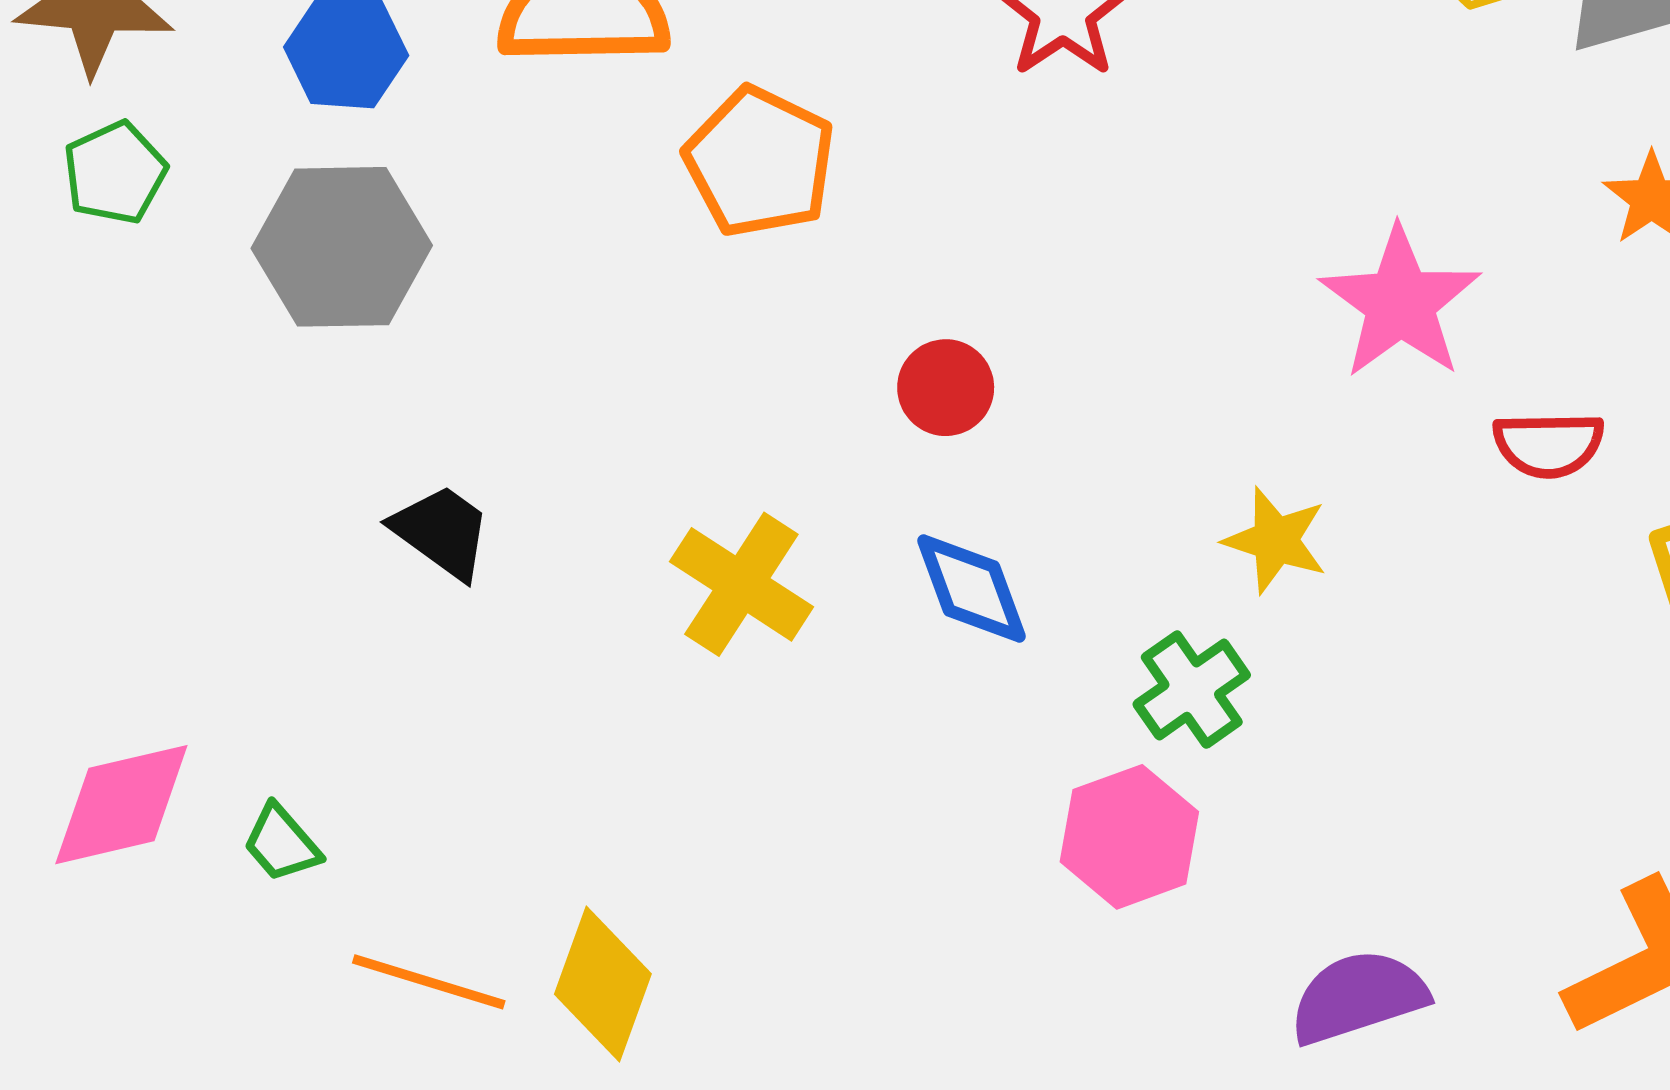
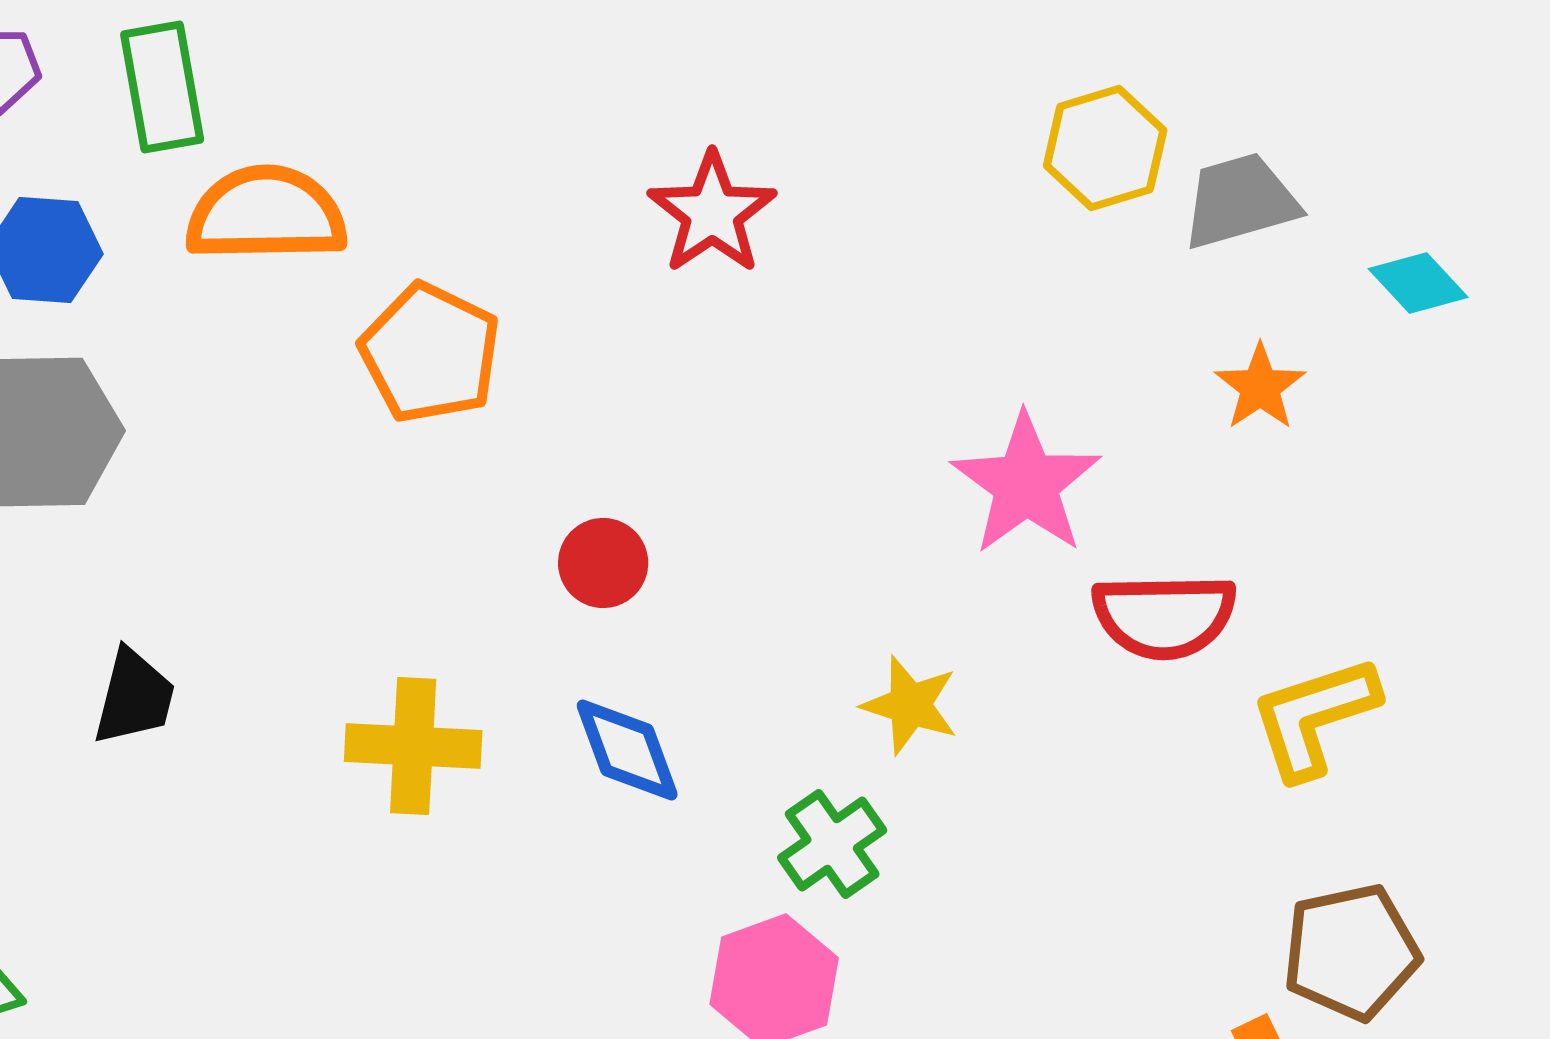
red semicircle: (1549, 445) -> (1164, 616), size x1.4
black trapezoid: (442, 532) -> (134, 697), turned 68
yellow cross: (741, 584) -> (413, 746), turned -30

